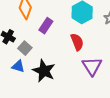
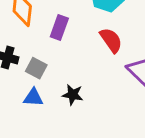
black star: (44, 71) -> (73, 95), size x0.6

